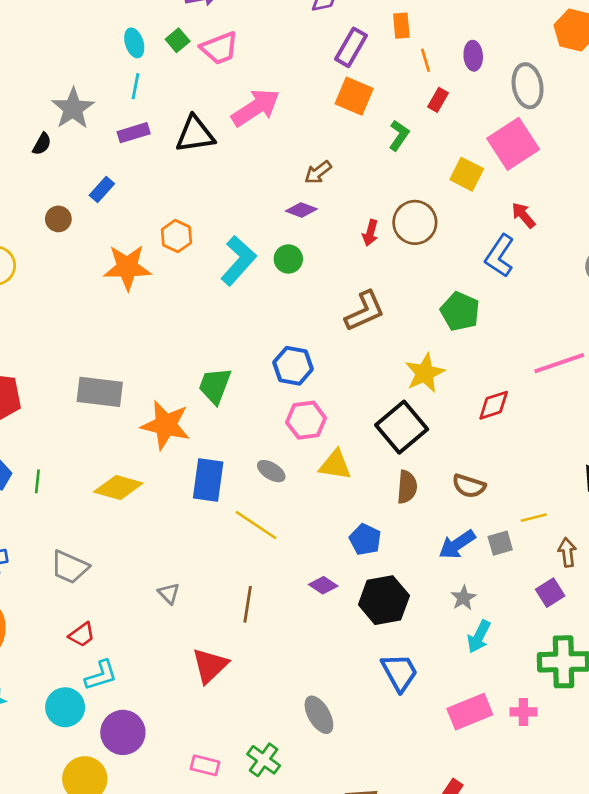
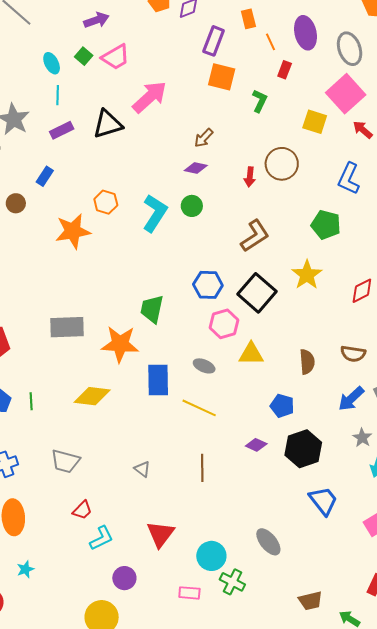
purple ellipse: (473, 56) -> (305, 33), size x1.5
red arrow: (523, 215) -> (363, 130), moved
black square: (402, 427) -> (257, 293), moved
red triangle: (210, 666) -> (160, 534), moved
cyan circle: (65, 707) -> (211, 556), moved
purple circle: (123, 732) -> (124, 578), size x0.7

